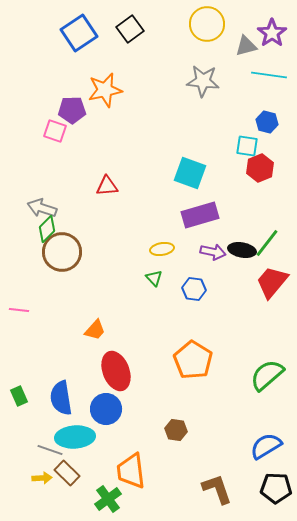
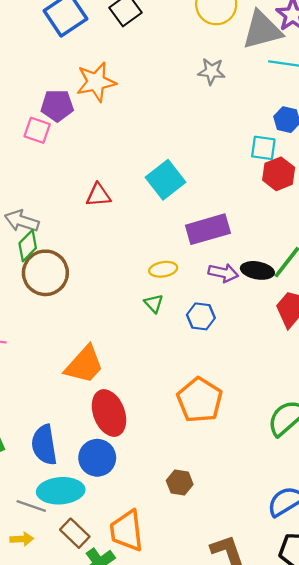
gray triangle: (246, 46) -> (262, 30), size x1.6
gray star: (203, 81) -> (211, 71), size x0.7
cyan square: (190, 173) -> (166, 180), moved, turned 32
orange trapezoid: (95, 330) -> (84, 365), size x1.6
brown rectangle: (67, 473) -> (75, 533), moved

